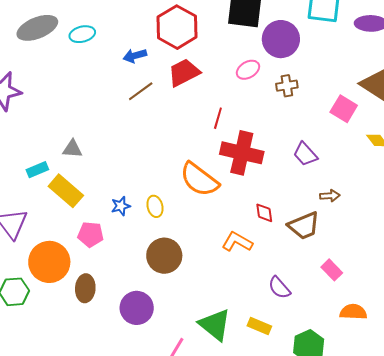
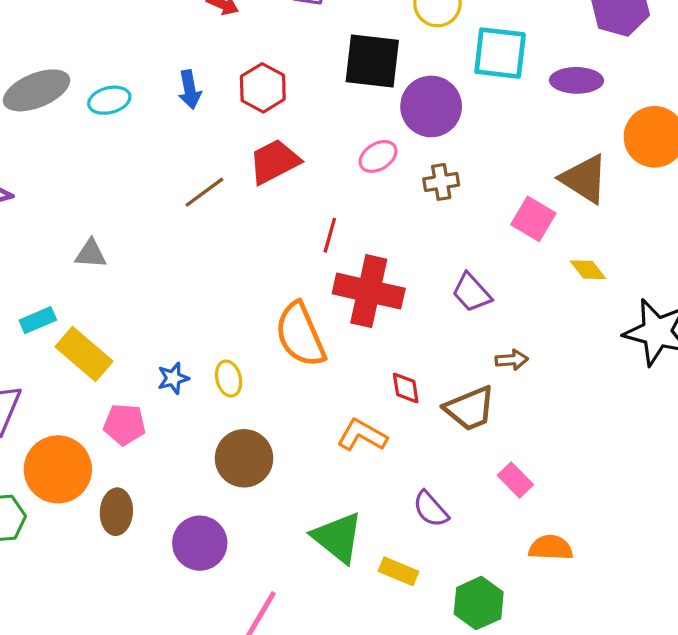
red hexagon: (177, 27) -> (263, 88), size x0.7
blue arrow: (135, 56) -> (190, 90), moved, turned -85
gray triangle: (72, 149) -> (91, 254), moved
orange semicircle: (199, 180) -> (300, 335), turned 30
green triangle: (215, 325) -> (338, 537), moved

